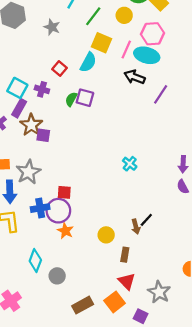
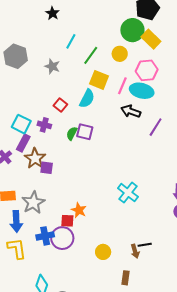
cyan cross: (130, 164) -> (128, 193), size x1.5
black line: (146, 220) -> (145, 245), turned 40
orange star: (65, 231) -> (79, 210), moved
yellow circle: (106, 235) -> (103, 252), moved

